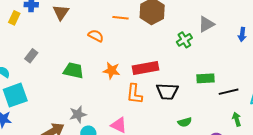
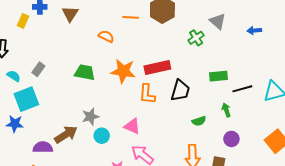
gray triangle: (206, 24) -> (218, 21), turned -48
blue arrow: (242, 34) -> (254, 30), turned 80
gray rectangle: (31, 56) -> (38, 69), moved
orange star: (112, 71) -> (123, 71), size x1.4
black trapezoid: (167, 91) -> (180, 90), turned -75
green arrow: (237, 119) -> (226, 110), moved

